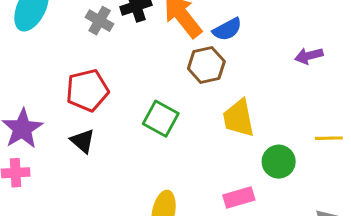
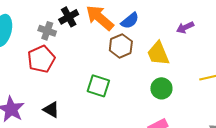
red pentagon: (87, 90) -> (41, 59), moved
yellow trapezoid: (239, 118) -> (158, 54), moved
green circle: (279, 162) -> (161, 88), moved

